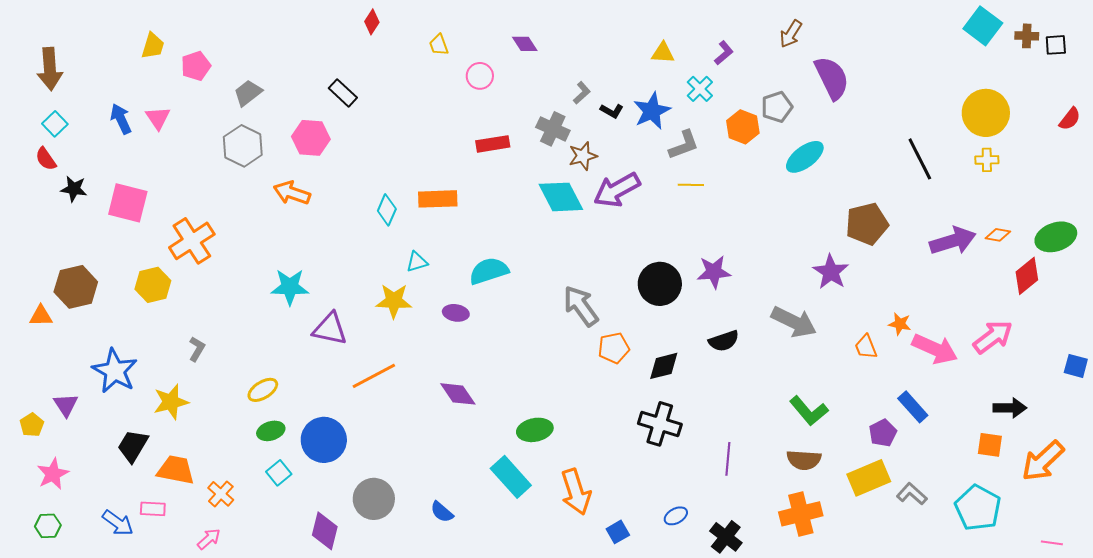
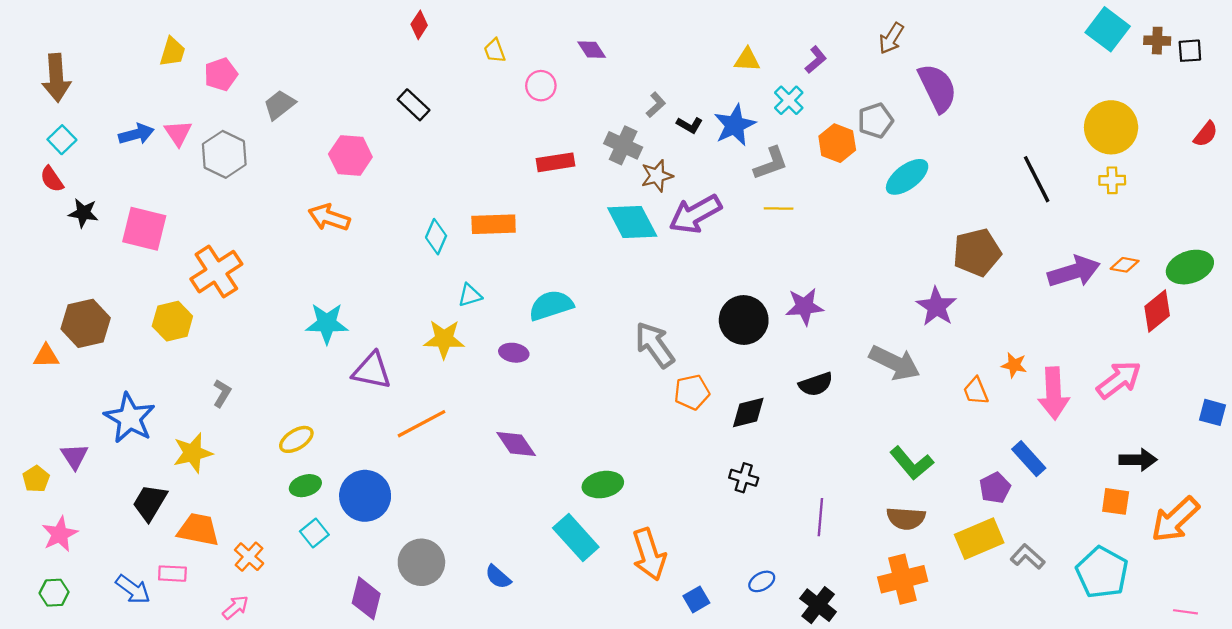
black rectangle: (343, 93) -> (414, 105), moved
blue arrow: (121, 119) -> (136, 134), turned 100
gray hexagon: (243, 146) -> (224, 154), moved
pink arrow: (935, 349) -> (1054, 393), turned 63
black cross: (660, 424) -> (744, 478), size x0.6

